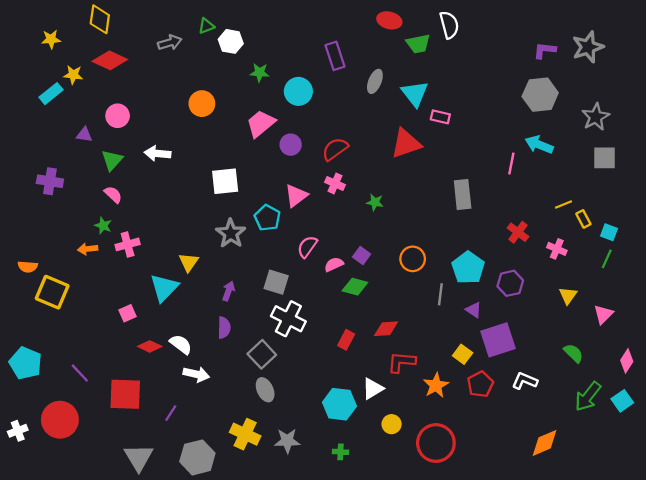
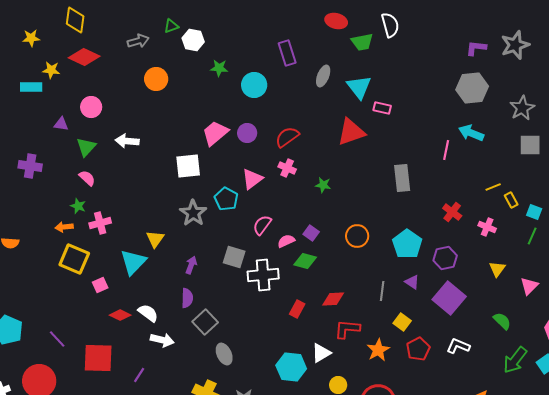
cyan rectangle: (51, 94) -> (31, 87), turned 40
orange circle: (202, 104) -> (156, 79), moved
pink trapezoid: (261, 124) -> (215, 133), moved
yellow square: (52, 292) -> (74, 259), moved
gray line: (440, 294) -> (382, 291), moved
white cross: (288, 319) -> (263, 275), moved, turned -32
purple square: (498, 340) -> (449, 298), moved, turned -32
gray square: (262, 354) -> (205, 322), moved

